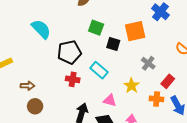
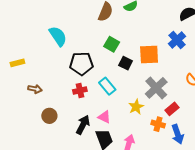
gray cross: (148, 63) -> (156, 88), size x1.6
red cross: (73, 79) -> (80, 91), turned -32
pink triangle: (110, 100) -> (104, 117), moved
brown circle: (35, 106) -> (49, 116), moved

